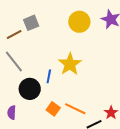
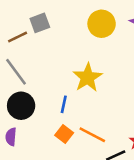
blue line: (49, 76) -> (64, 104), moved
black circle: (30, 89) -> (21, 106), moved

